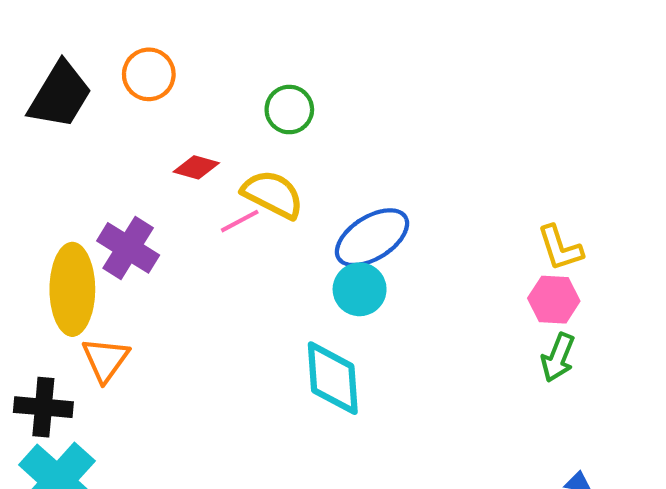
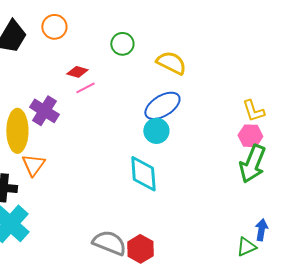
yellow semicircle: (273, 194) -> (171, 63), moved
pink line: (240, 221) -> (85, 88), moved
green arrow: (558, 357) -> (252, 164), size x1.6

